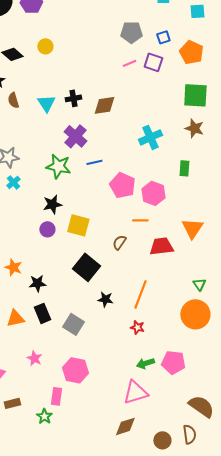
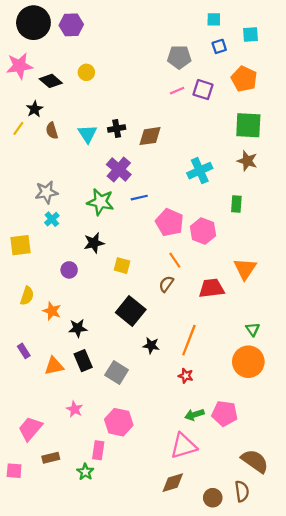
blue square: (163, 37) -> (219, 46), moved
orange line: (140, 220) -> (175, 260), moved, turned 56
yellow square: (78, 225) -> (122, 266), size x0.7
purple circle: (47, 229) -> (69, 270), moved

